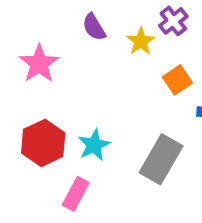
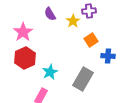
purple cross: (173, 21) -> (89, 11), turned 32
red hexagon: (43, 143) -> (25, 58), moved

